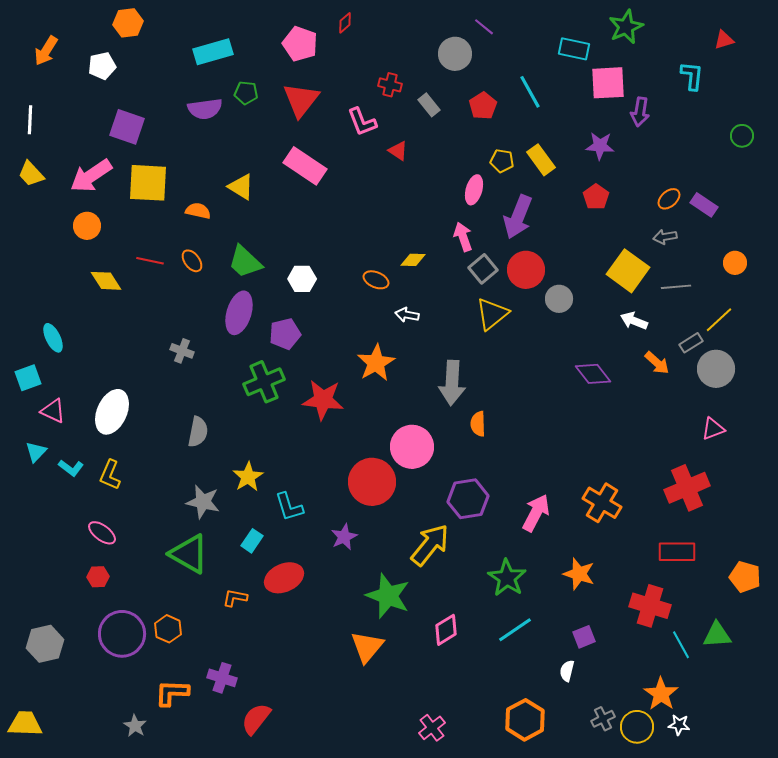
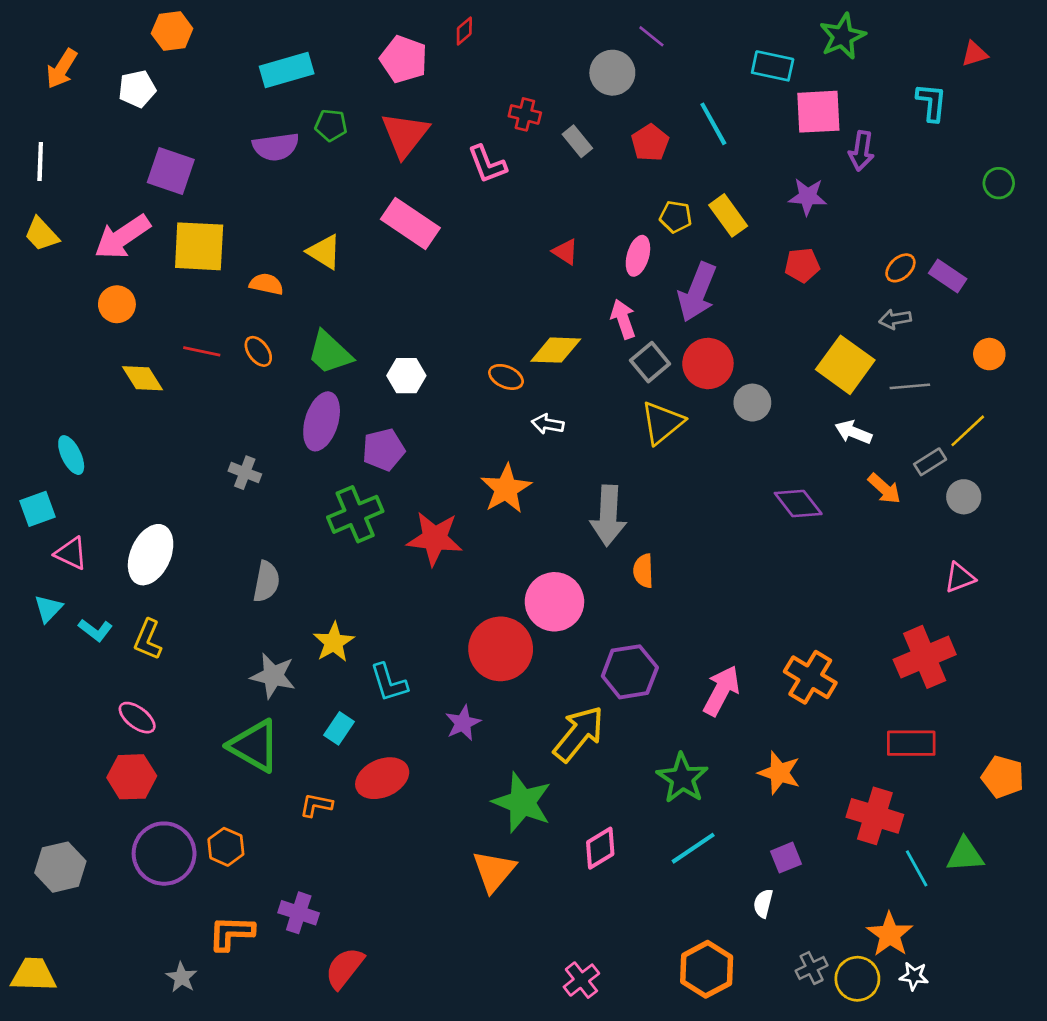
red triangle: (398, 151) -> (565, 252), moved
red pentagon: (596, 197) -> (802, 265), turned 30
yellow diamond: (413, 260) -> (556, 350), size x1.5
gray circle: (716, 369) -> (964, 497), size x0.7
red hexagon: (98, 577) -> (132, 777), size x1.6

